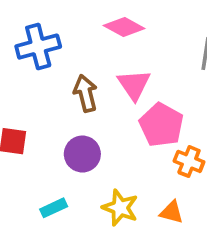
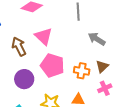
pink pentagon: (161, 125) -> (52, 65), moved

